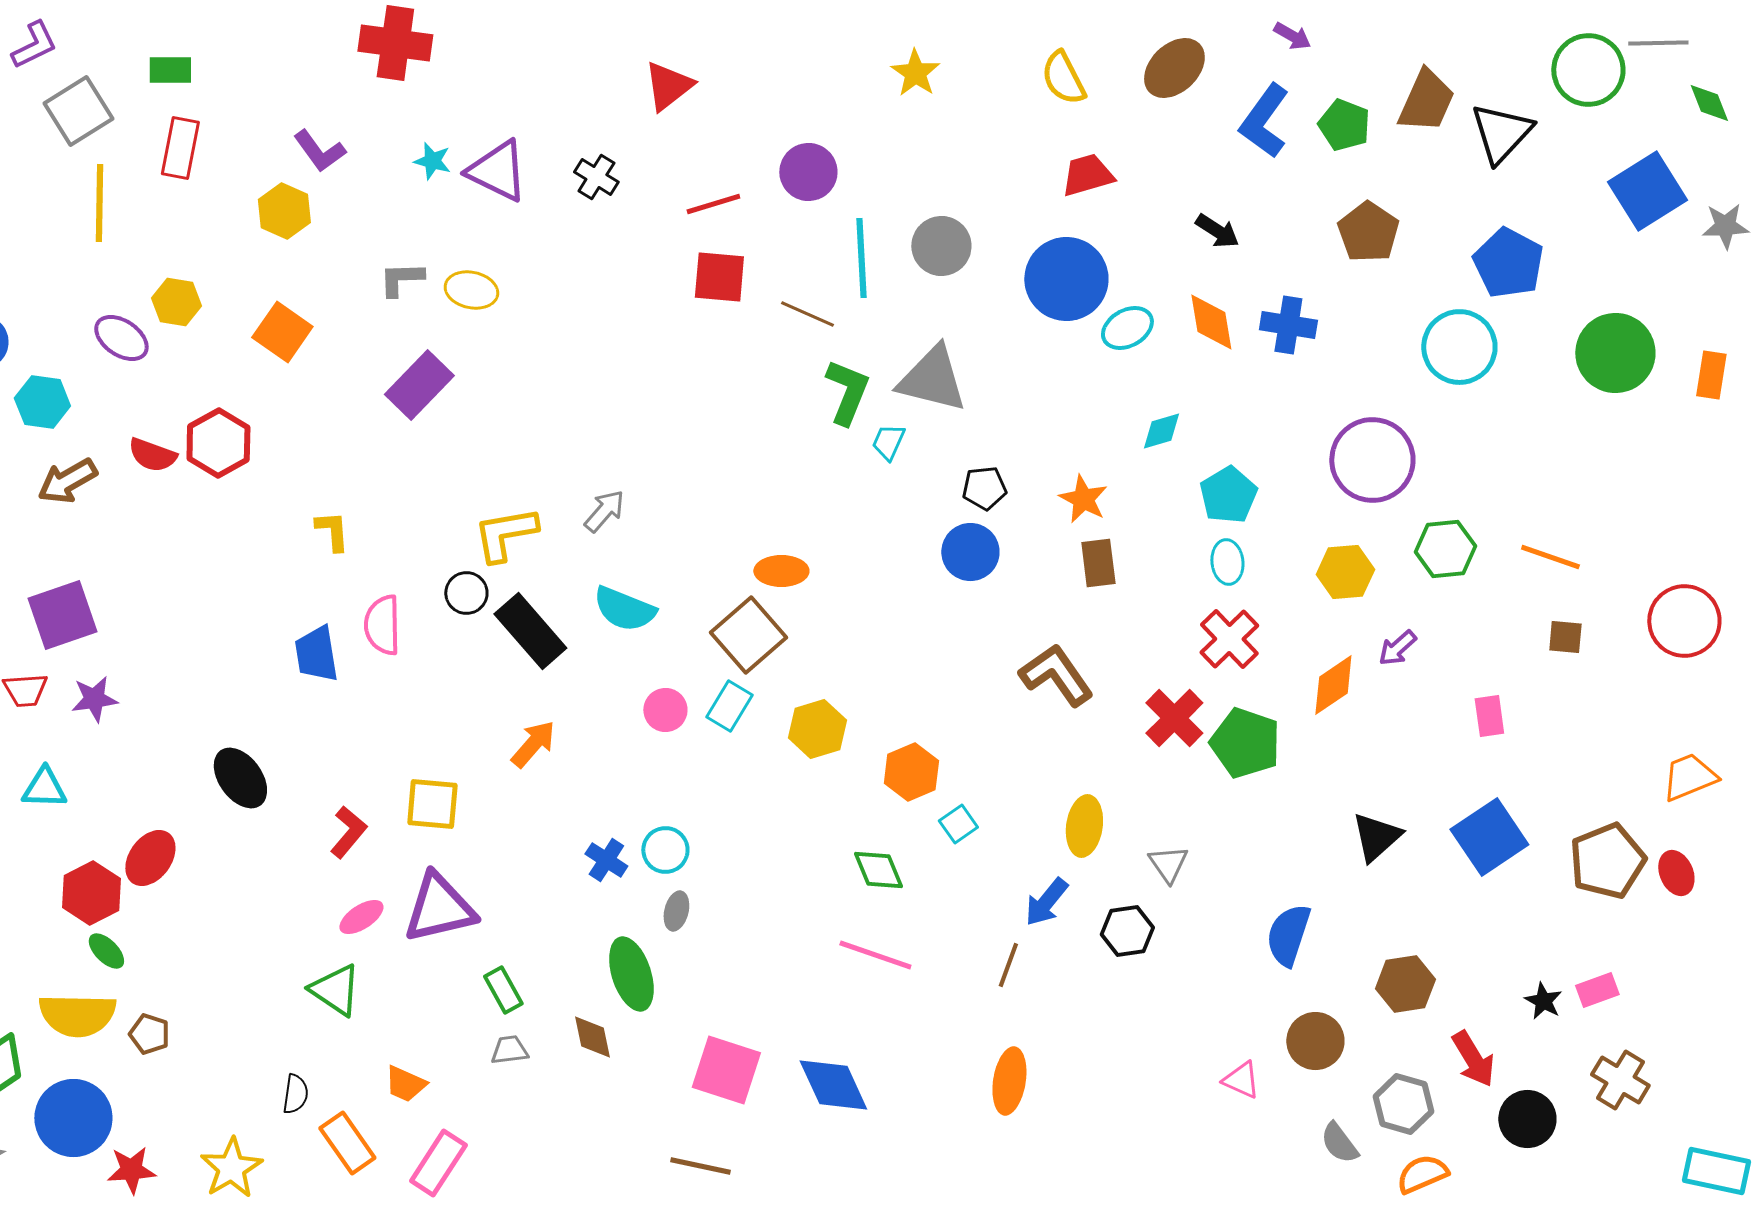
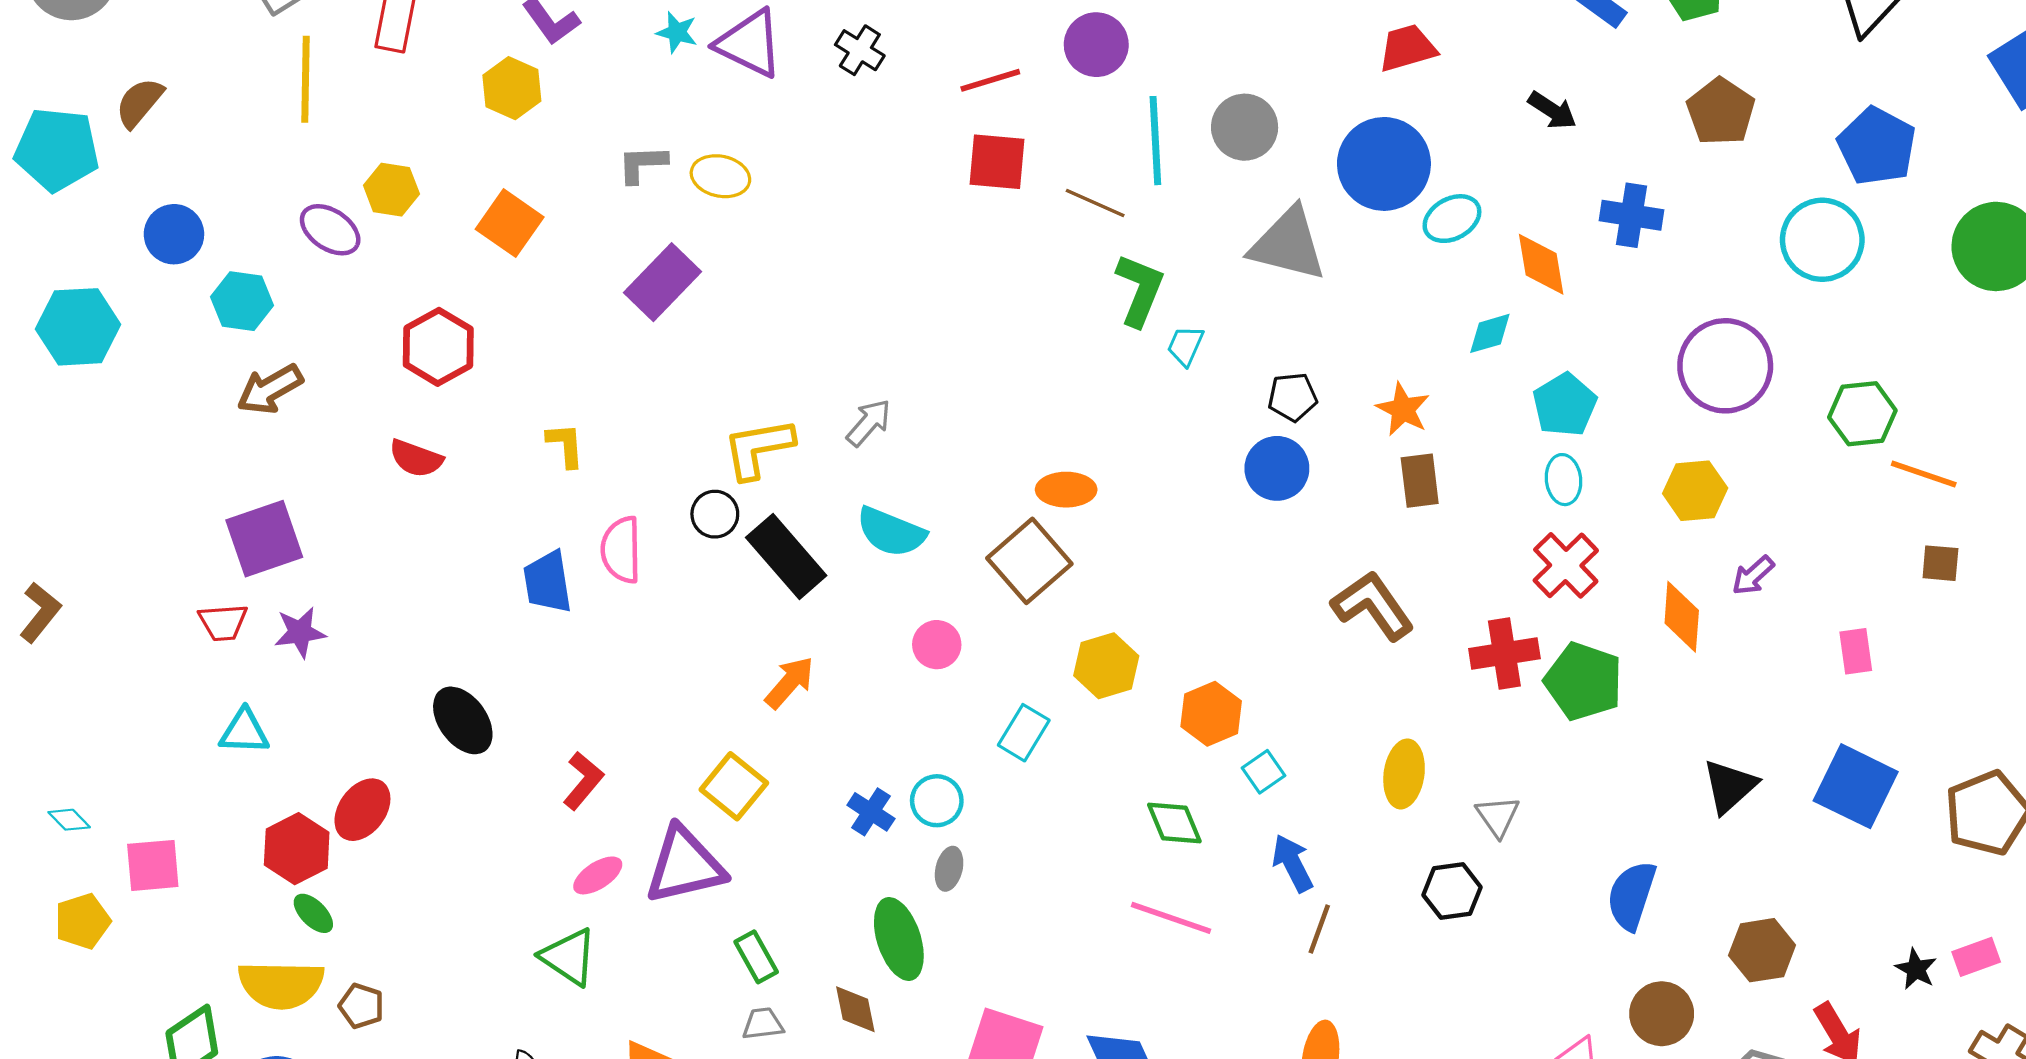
orange diamond: (1211, 322) -> (1541, 264), moved
gray triangle: (932, 379) -> (1288, 244), moved
red semicircle: (152, 455) -> (416, 458), moved
green hexagon: (1445, 549) -> (1862, 414), moved
orange diamond: (1333, 685) -> (1682, 617), turned -52
cyan rectangle: (729, 706) -> (1024, 733), moved
red cross: (1174, 718) -> (1504, 654), turned 36
yellow square: (432, 804) -> (734, 786), moved, turned 34
blue square: (1489, 837) -> (1856, 786), turned -30
blue arrow: (1046, 902) -> (1293, 863), moved, turned 114

